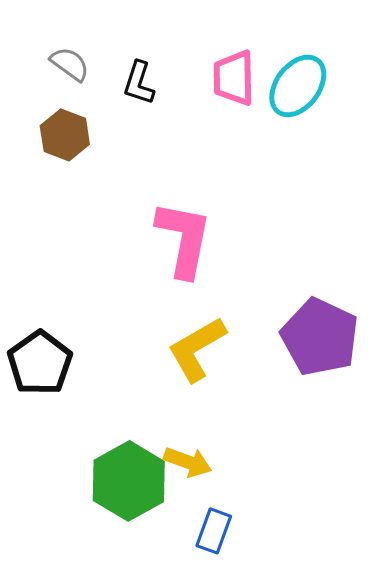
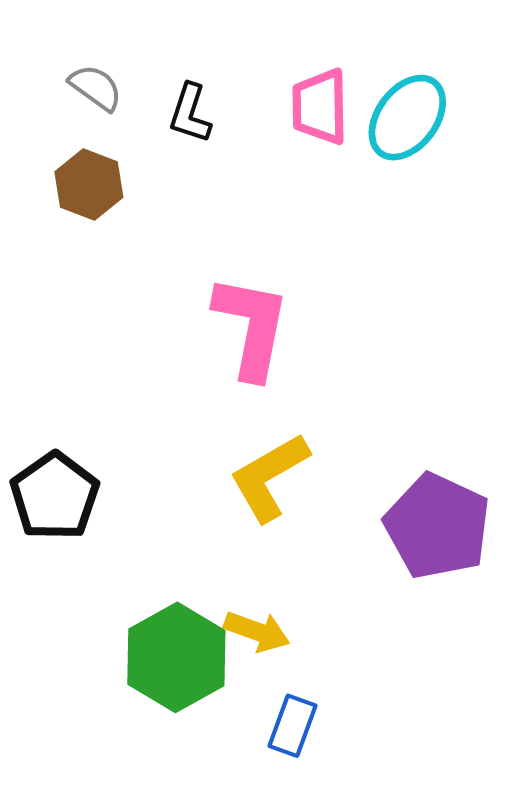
purple pentagon: (320, 337) -> (437, 526), moved

